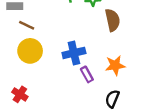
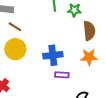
orange star: (115, 65) -> (89, 57), moved
purple rectangle: (87, 74) -> (62, 75), turned -64

